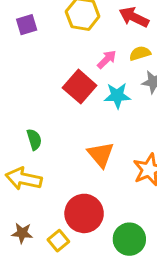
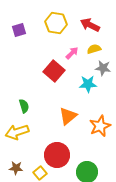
cyan star: (117, 96) -> (88, 84), moved
orange triangle: (101, 155) -> (68, 116), turned 30
yellow arrow: (24, 179) -> (17, 132), turned -30

